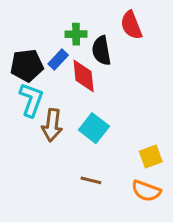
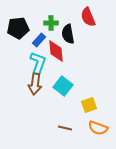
black pentagon: (27, 65) -> (18, 28), moved
cyan L-shape: (31, 100) -> (38, 63), moved
yellow square: (151, 157) -> (89, 105), moved
brown line: (91, 180) -> (65, 128), moved

